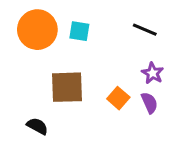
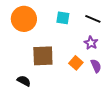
cyan square: (79, 31) -> (63, 18), moved
purple star: (153, 73) -> (91, 43), moved

